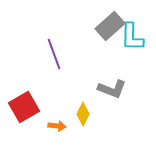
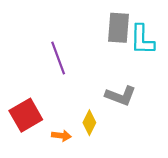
gray rectangle: (110, 26) -> (118, 28), turned -44

